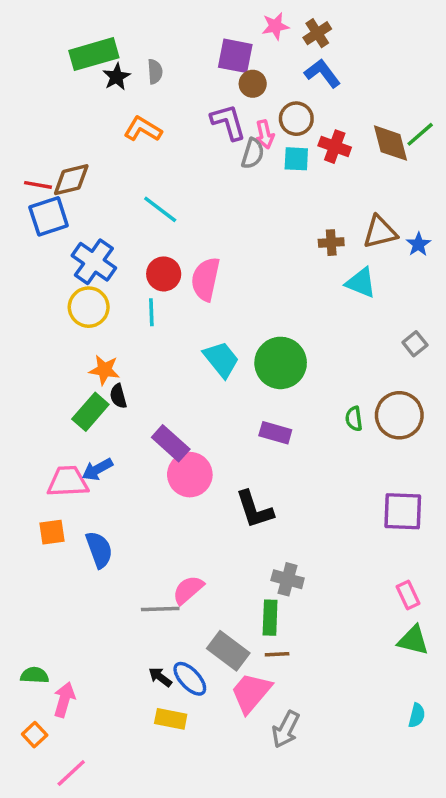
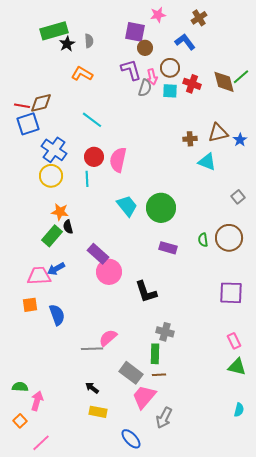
brown cross: (317, 33) -> (199, 18), moved
purple rectangle: (275, 433) -> (168, 248), moved
blue ellipse: (190, 679) -> (131, 439), moved

